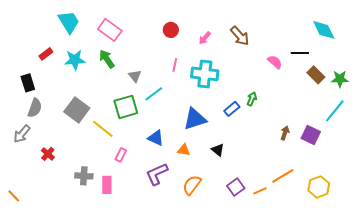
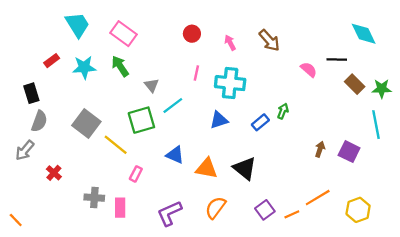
pink arrow: (205, 38) -> (230, 43), turned 112
cyan line: (335, 111) -> (376, 125), turned -50
blue triangle: (195, 119) -> (219, 120), moved, size x0.7
orange triangle: (184, 150) -> (207, 168), size x1.5
black triangle: (218, 150) -> (245, 168), size x1.6
purple L-shape: (157, 174) -> (169, 213), moved

